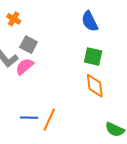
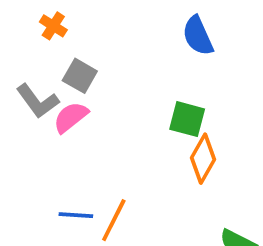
green square: (93, 57) -> (187, 119), moved
orange diamond: (95, 86) -> (203, 159), turned 35

